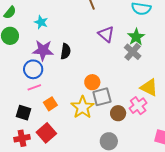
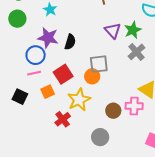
green star: (136, 37) -> (133, 30), moved
gray square: (102, 97) -> (99, 64), moved
pink cross: (138, 106) -> (134, 106), turned 30
red square: (46, 133) -> (63, 74), moved
red cross: (22, 138) -> (63, 119), moved, turned -35

